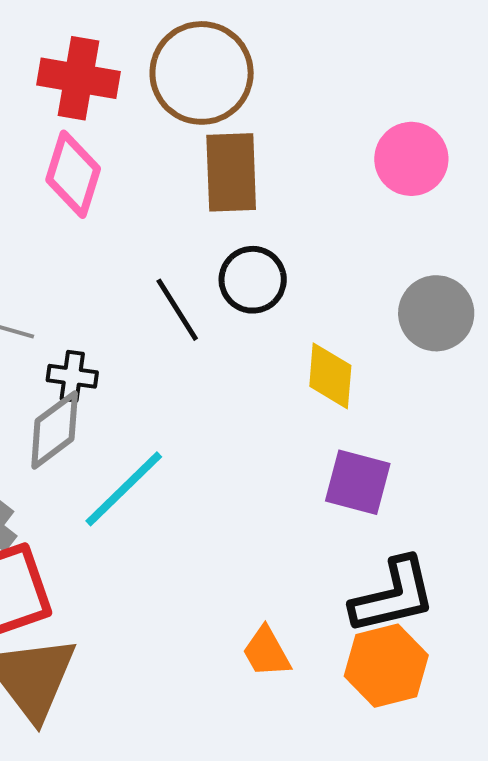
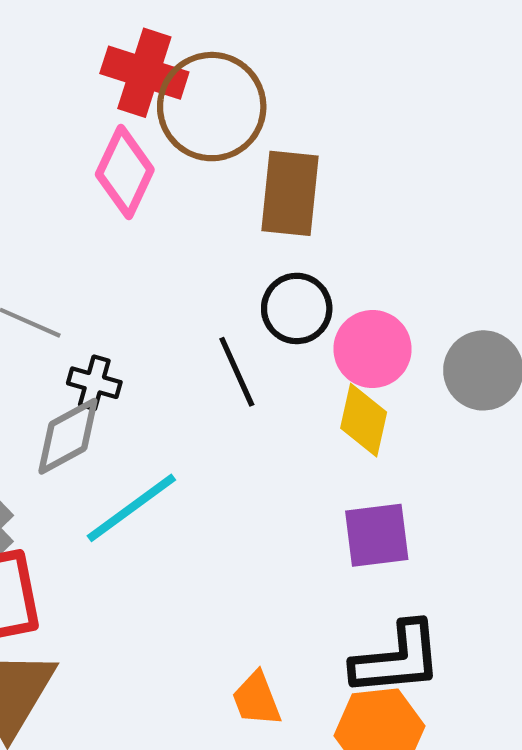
brown circle: (202, 73) -> (212, 107), moved
pink circle: (411, 159) -> (373, 349), moved
black line: (177, 310) -> (237, 372), moved
purple square: (358, 482) -> (377, 535), turned -30

